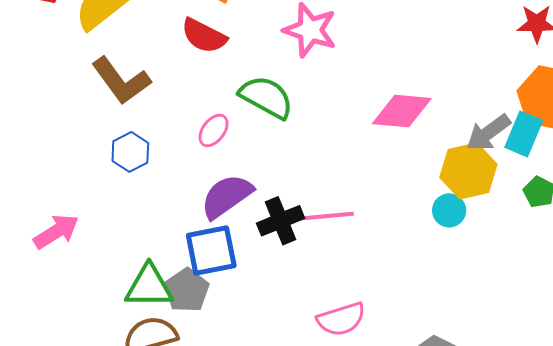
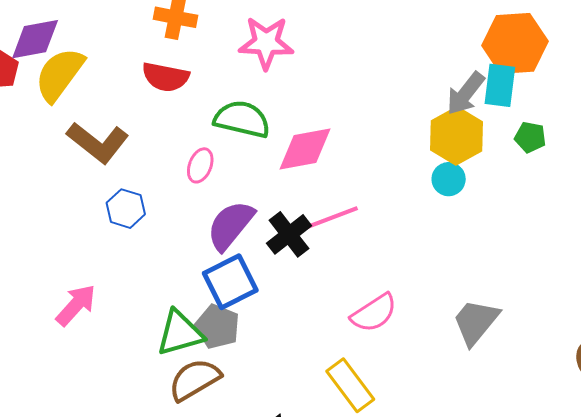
pink diamond: (402, 111) -> (305, 149), moved

